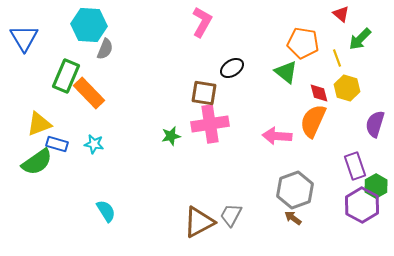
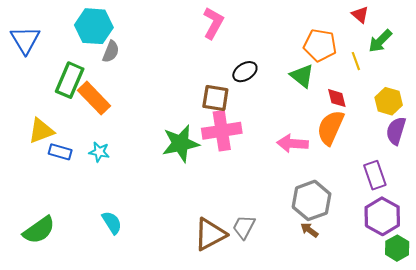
yellow hexagon: (347, 88) -> (389, 101), moved
green star: (171, 136) -> (181, 143), size x1.8
green semicircle: (37, 162) -> (39, 230), moved
green hexagon: (376, 186) -> (397, 248), moved

